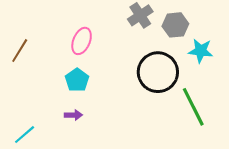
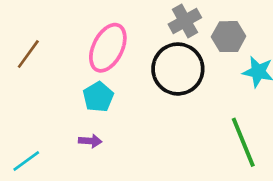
pink ellipse: (82, 41) -> (108, 48), size x1.4
black circle: (158, 72) -> (178, 69), moved

